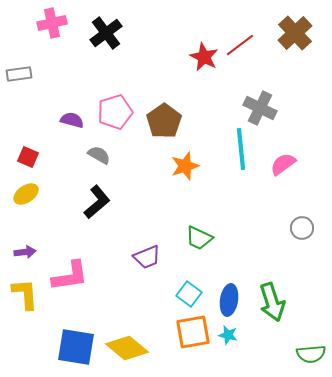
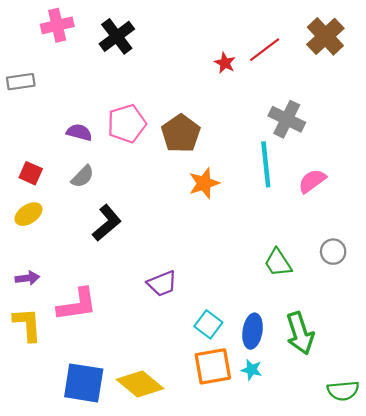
red star: (204, 57) -> (225, 63), size x0.7
gray semicircle: (99, 155) -> (83, 177), moved, turned 105
green trapezoid: (199, 238) -> (278, 263), moved, turned 32

